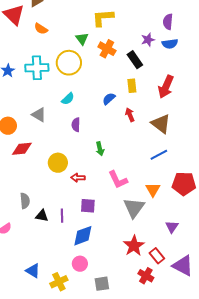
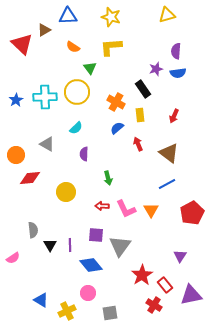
orange semicircle: (41, 29) -> (73, 47), moved
orange cross: (107, 49) -> (116, 102), moved
red arrow: (166, 87) -> (174, 116), size x0.6
red arrow: (78, 178) -> (102, 206), moved
red pentagon: (184, 184) -> (192, 213), turned -30
orange triangle: (153, 190) -> (151, 210), moved
gray triangle: (134, 208) -> (120, 246), moved
black triangle: (42, 216) -> (50, 245), turned 48
blue diamond: (83, 236) -> (91, 265), turned 70
purple triangle: (183, 266) -> (191, 295), turned -40

